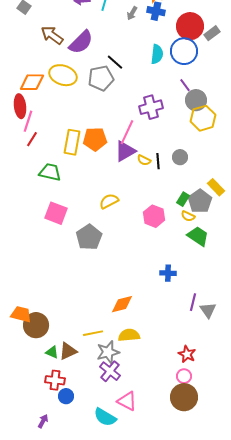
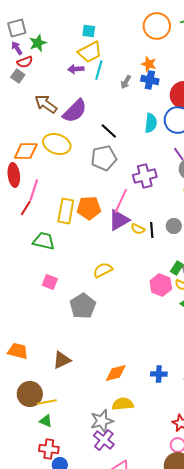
gray pentagon: (101, 78) -> (104, 158), moved
pink line: (28, 121) -> (34, 190), moved
pink square: (56, 213) -> (50, 282), size x0.7
pink hexagon: (154, 216) -> (161, 285), moved
blue cross: (168, 273) -> (159, 374), moved
orange trapezoid: (21, 314) -> (18, 351), moved
yellow line: (93, 333) -> (47, 402), moved
brown triangle: (68, 351) -> (62, 360), moved

